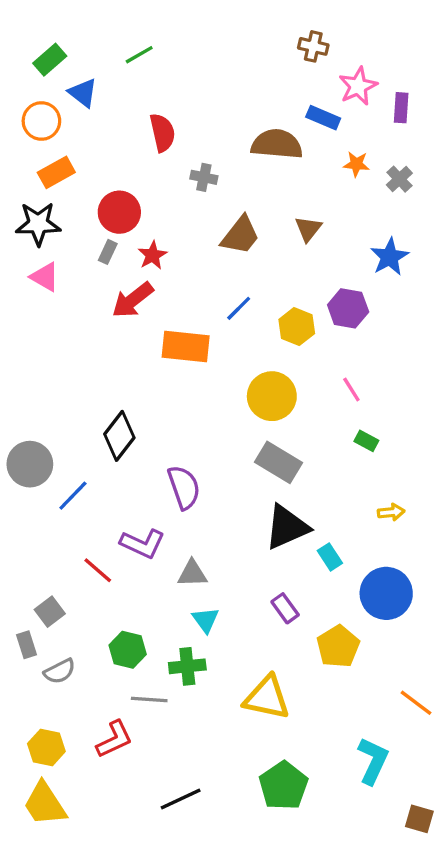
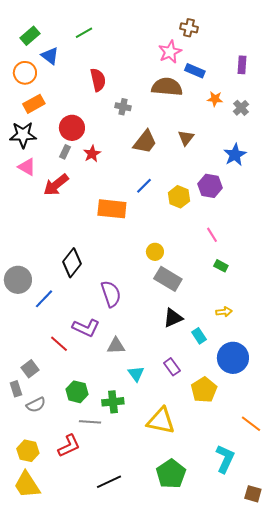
pink star: (358, 86) -> (170, 52), moved
red arrow: (133, 300) -> (56, 185), moved
yellow circle: (272, 396) -> (155, 252), moved, size x0.6
yellow arrow: (391, 512) -> (224, 312), moved
black triangle: (287, 527) -> (173, 318), size x0.7
cyan triangle: (206, 620) -> (136, 374), moved

